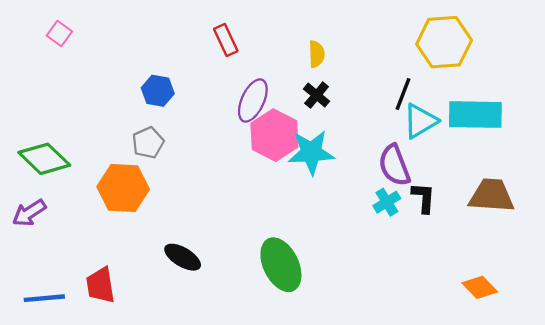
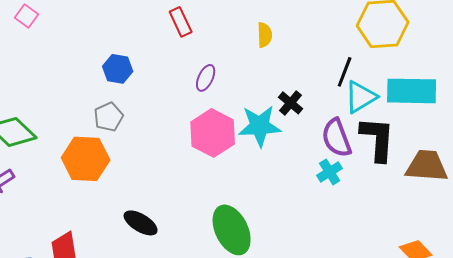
black cross: (317, 95) -> (291, 103), moved
purple ellipse: (253, 100) -> (206, 78), size x0.7
pink hexagon: (274, 135) -> (213, 133), moved
black L-shape: (424, 198) -> (378, 139), moved, size x1.6

